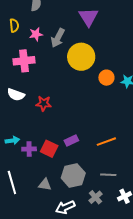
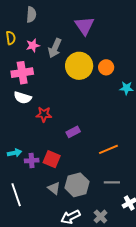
orange circle: (106, 78) -> (106, 67), moved
white semicircle: (16, 95) -> (23, 98), moved
purple rectangle: (71, 140) -> (73, 132), moved
gray triangle: (45, 185) -> (54, 188), moved, turned 32
gray cross: (96, 197) -> (100, 216), moved

